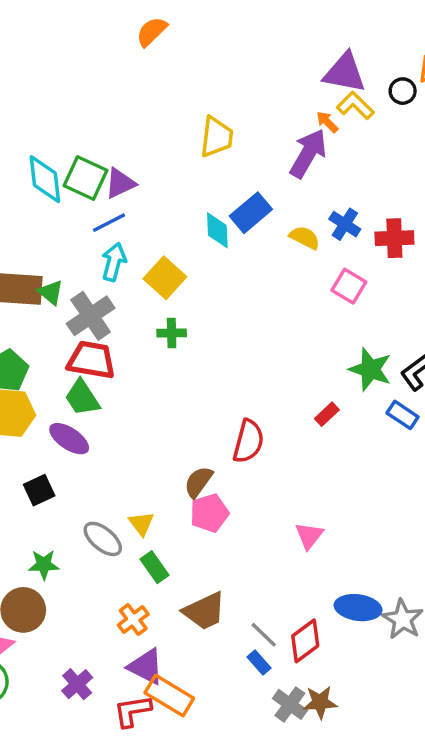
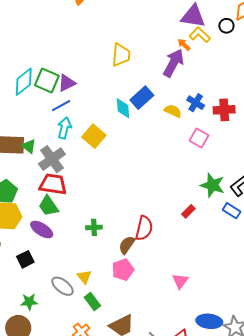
cyan diamond: (45, 179) -> (24, 82), turned 60
green cross: (172, 333) -> (94, 227), moved
brown semicircle: (198, 482) -> (127, 245), moved

